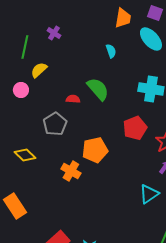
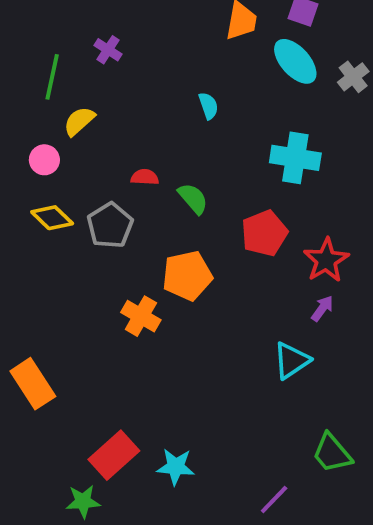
cyan semicircle: (111, 51) -> (208, 106), moved
green semicircle: (98, 89) -> (193, 198), moved, size x0.7
yellow diamond: (25, 155) -> (52, 218), moved

